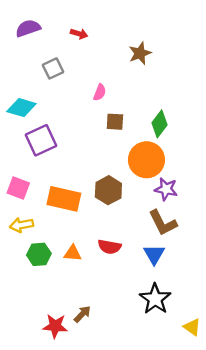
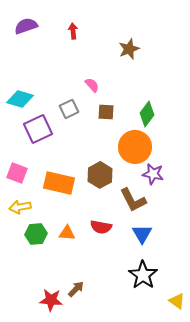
red arrow: (79, 34) -> (73, 31), turned -112
gray square: (53, 68) -> (69, 109), moved
pink semicircle: (100, 92) -> (92, 85), turned -63
brown L-shape: (163, 223) -> (133, 200), moved

